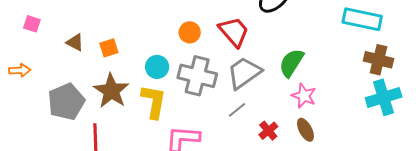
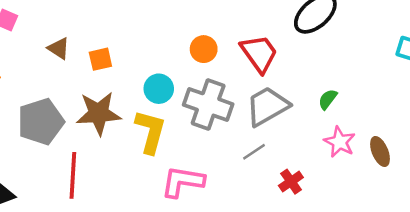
green semicircle: (291, 63) -> (328, 99), size x0.6
brown star: (111, 91) -> (99, 113), turned 30
brown ellipse: (305, 130) -> (380, 151), moved

